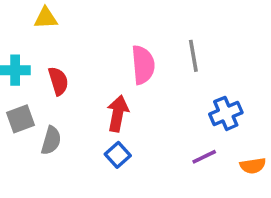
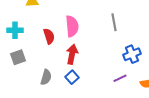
pink semicircle: (143, 65) -> (72, 26), moved
red semicircle: (58, 81) -> (49, 36), moved
gray semicircle: (51, 140) -> (46, 77), moved

